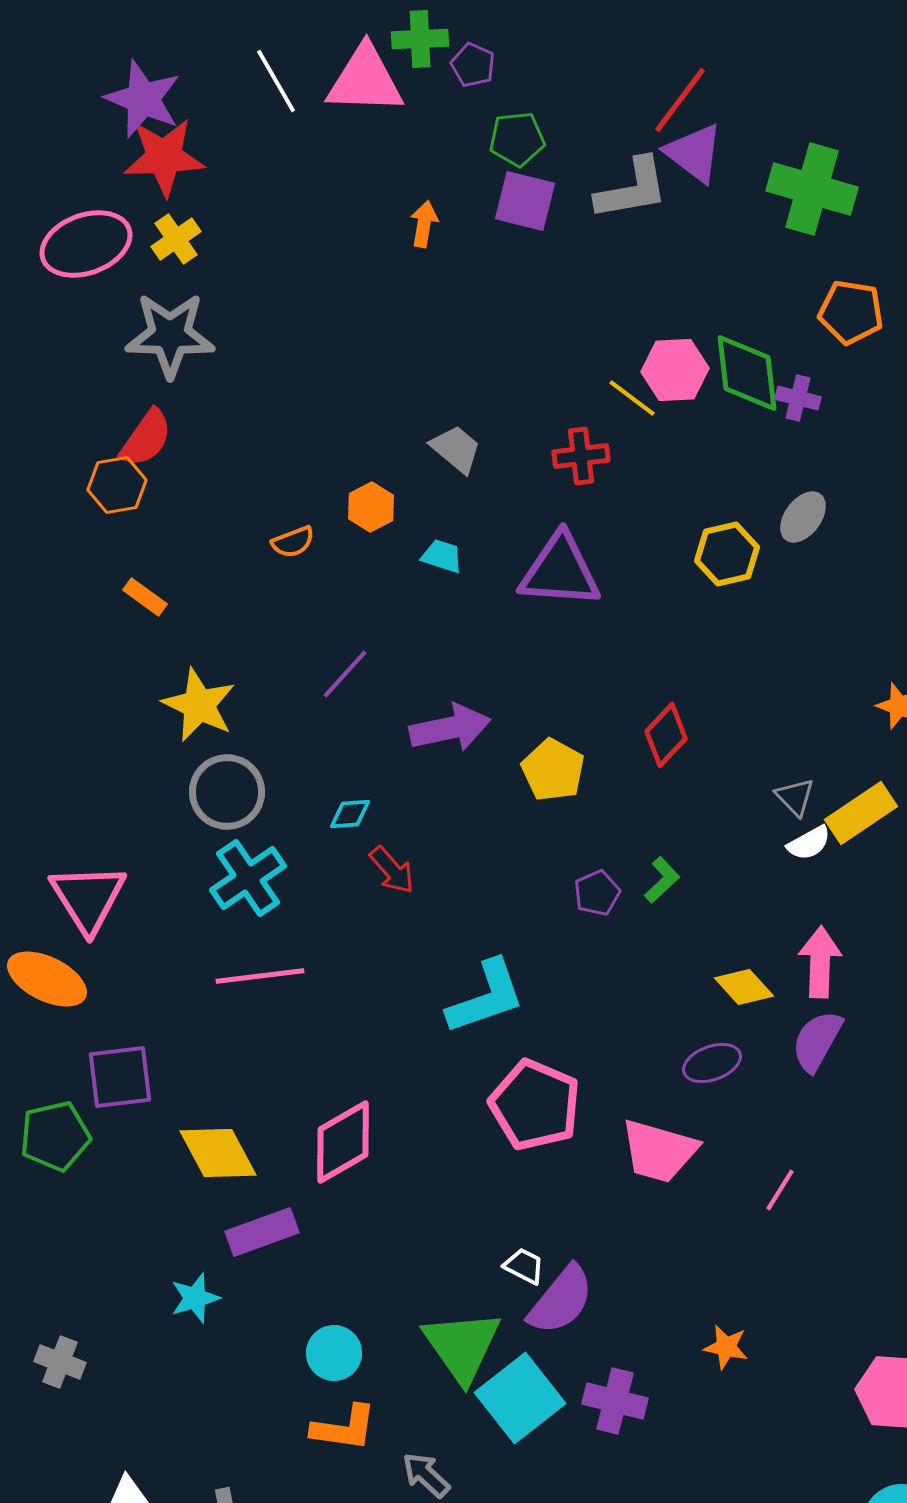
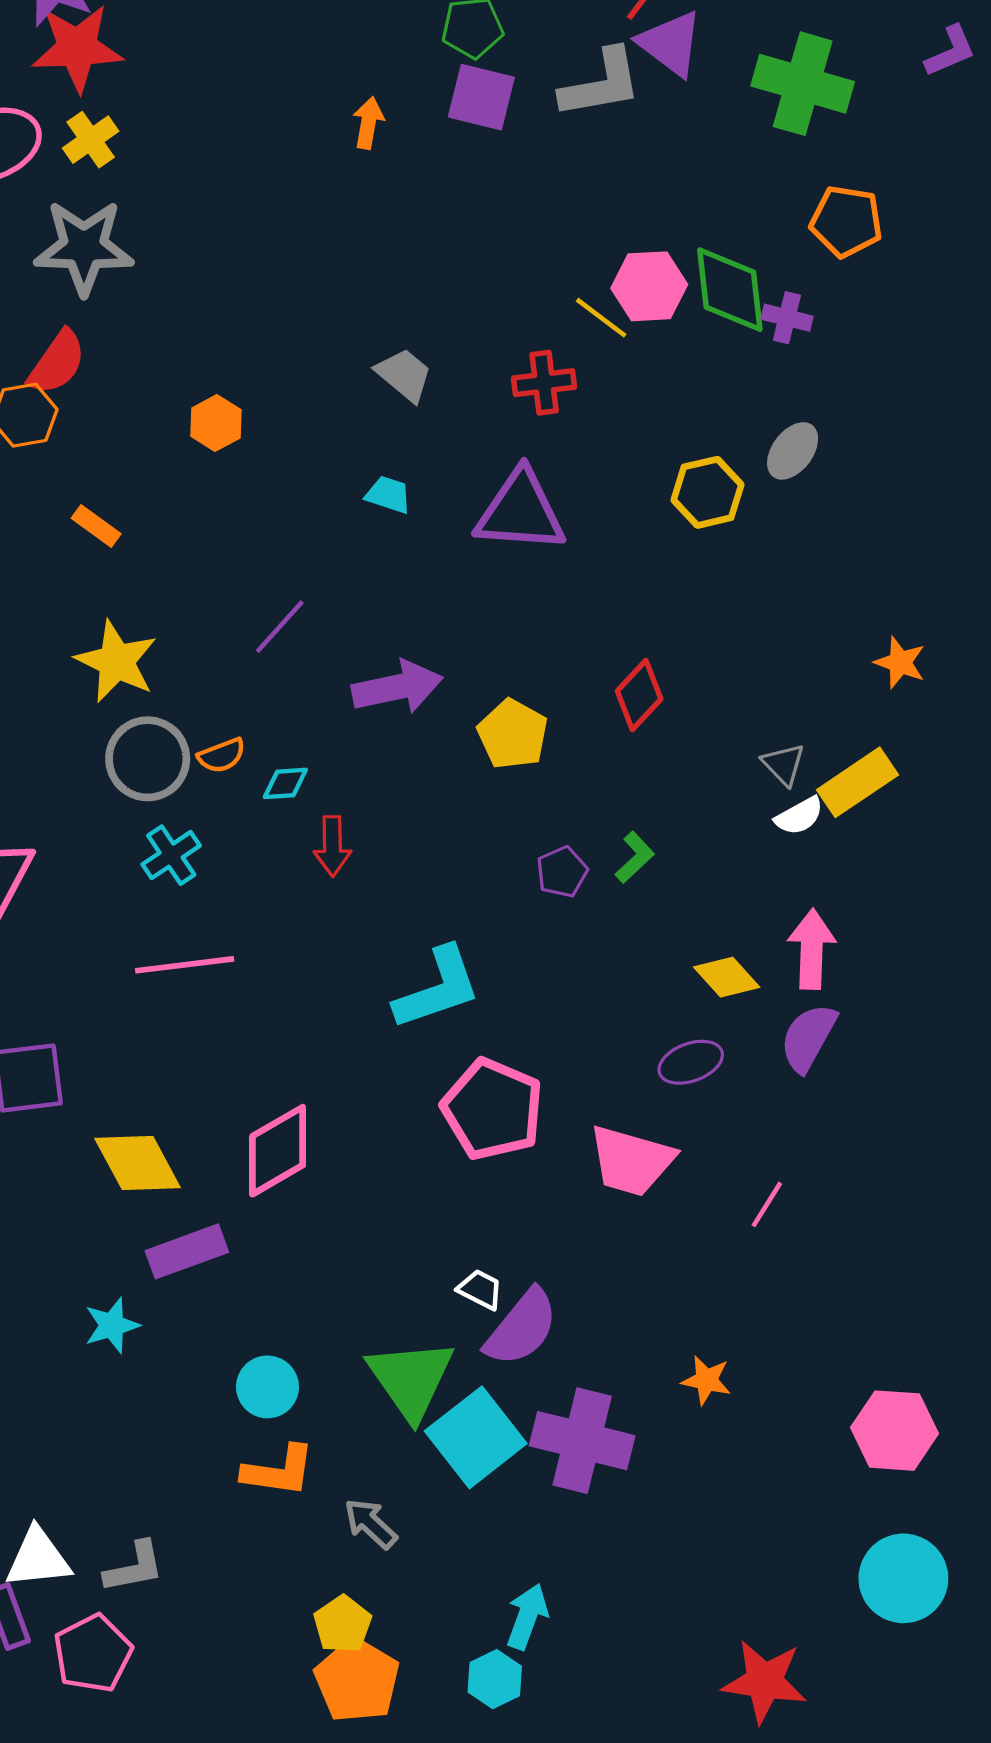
orange hexagon: (371, 507) -> (216, 423), moved
orange semicircle: (293, 542) -> (222, 755), moved
orange rectangle: (145, 597) -> (96, 526), moved
red arrow: (392, 870) -> (332, 846), turned 40
cyan cross: (248, 878) -> (171, 855), size x0.7
purple cross: (615, 1401) -> (582, 1441), size x1.4

